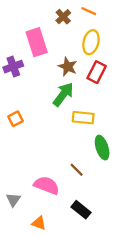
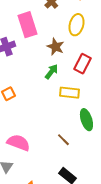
red rectangle: (97, 72) -> (82, 64), moved
green arrow: (63, 94) -> (51, 72), size x0.7
pink semicircle: (47, 185) -> (18, 143), moved

